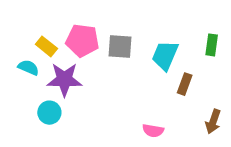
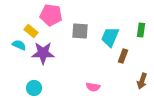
pink pentagon: (82, 40) -> (51, 15), moved
cyan circle: (49, 113) -> (34, 88), moved
pink semicircle: (153, 131) -> (93, 87), moved

